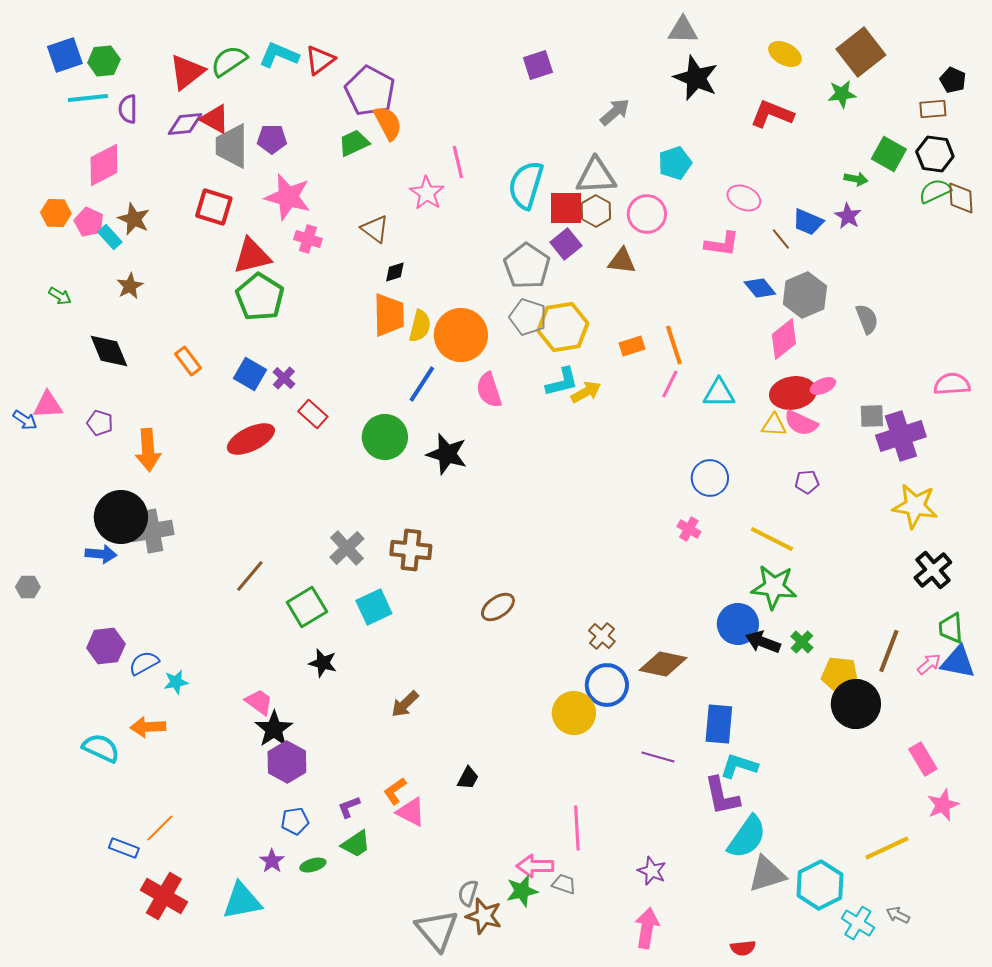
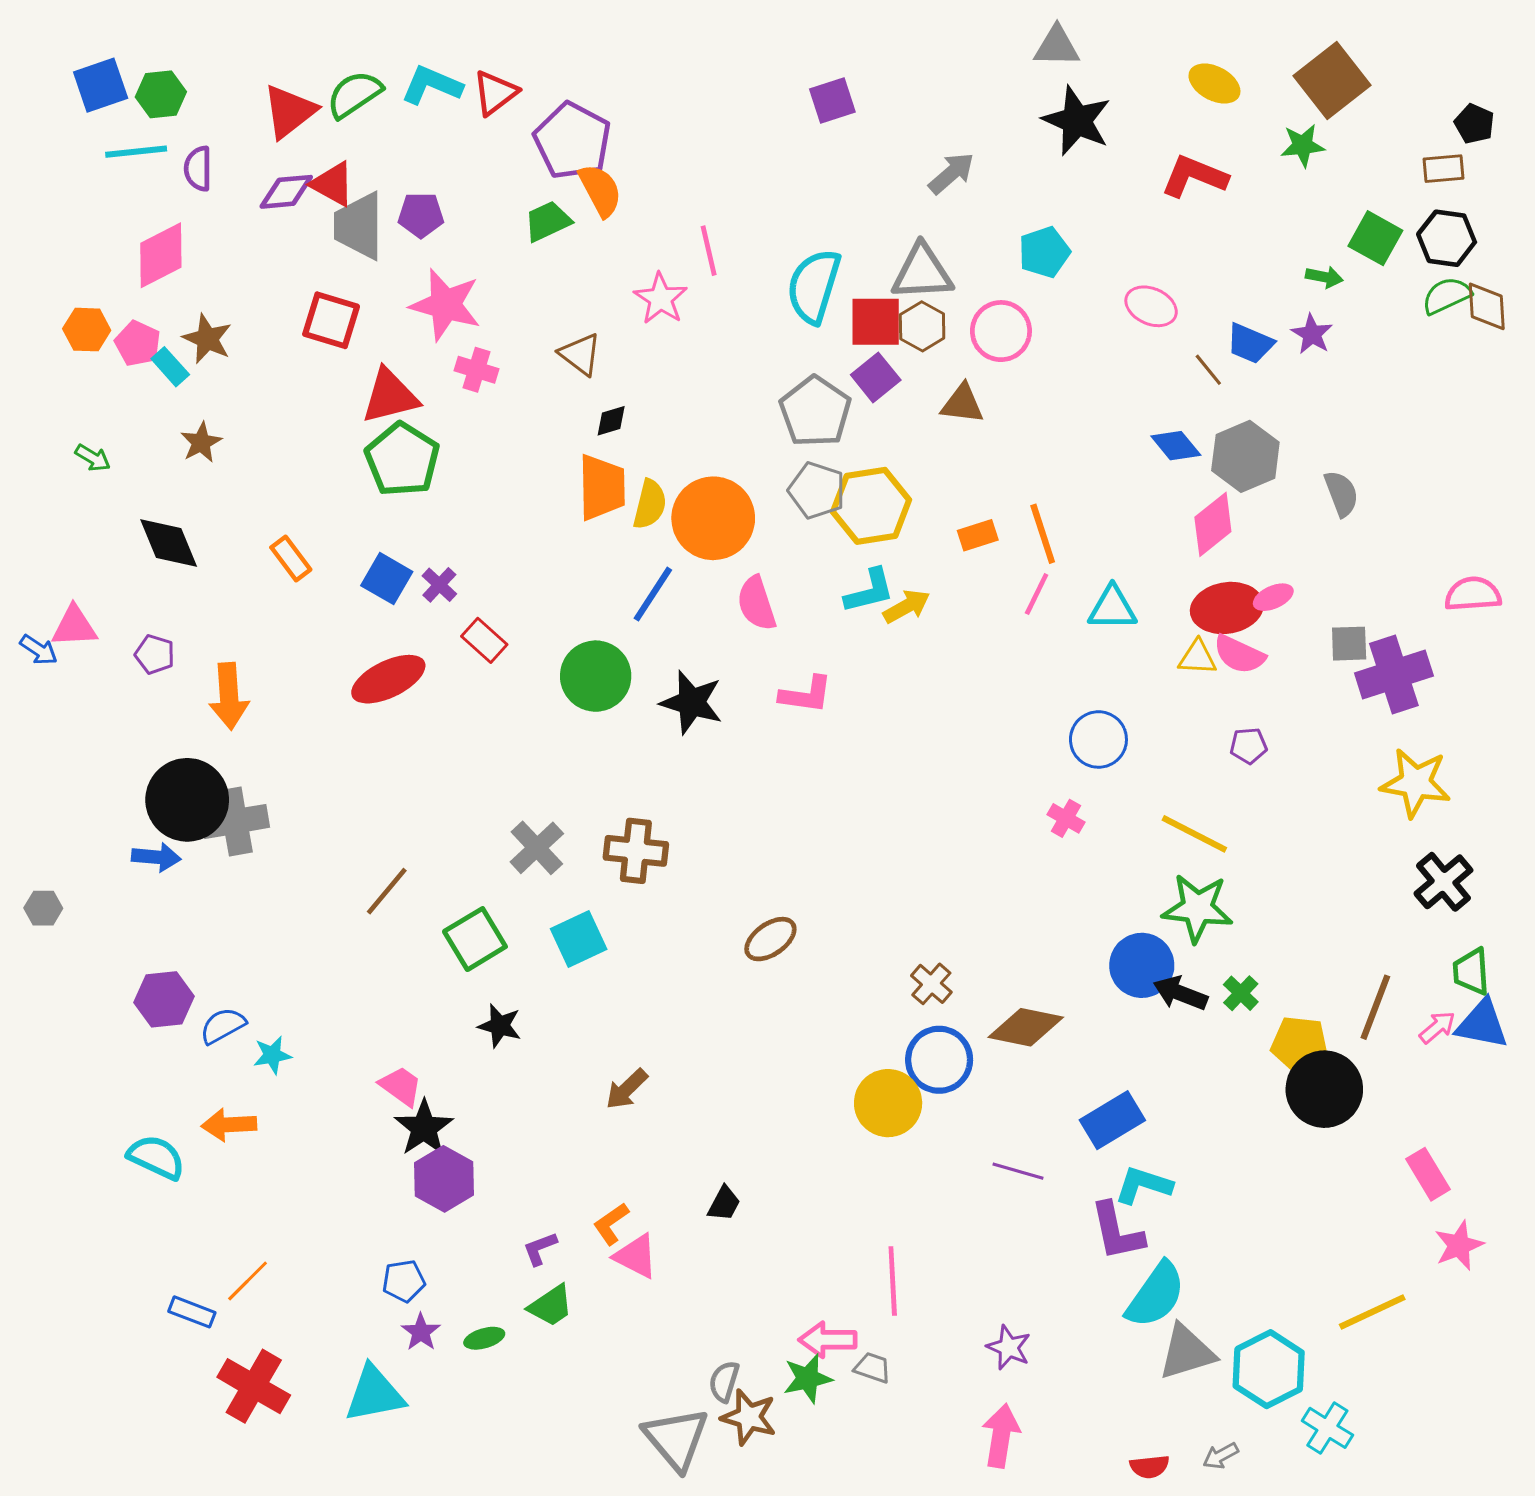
pink L-shape: (722, 244) -> (806, 695), moved
blue rectangle: (719, 724) -> (1112, 1120), turned 54
blue pentagon: (295, 821) -> (404, 1281), moved
gray arrow: (898, 915) -> (1221, 1456), moved, turned -55

